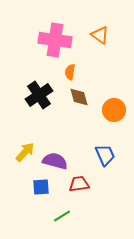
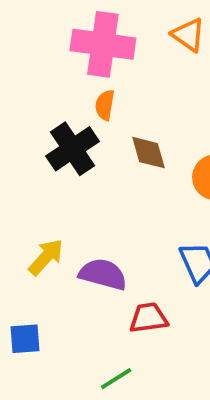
orange semicircle: (70, 72) -> (105, 105), moved
blue square: (41, 187) -> (25, 339), moved

